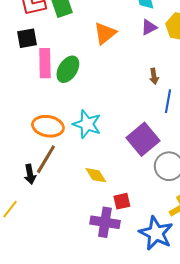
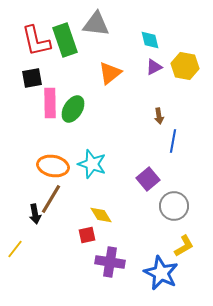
purple square: (143, 139) -> (148, 179), size x0.7
red square: (122, 201) -> (87, 235), moved

